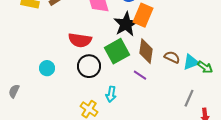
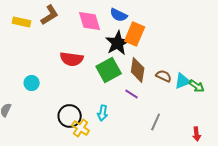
black circle: (89, 66) -> (70, 116), moved
cyan circle: (47, 68) -> (32, 83), moved
gray line: (189, 98) -> (156, 122), moved

